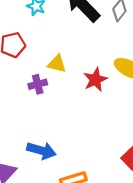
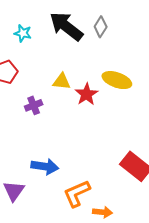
yellow triangle: (57, 64) -> (62, 81), moved

